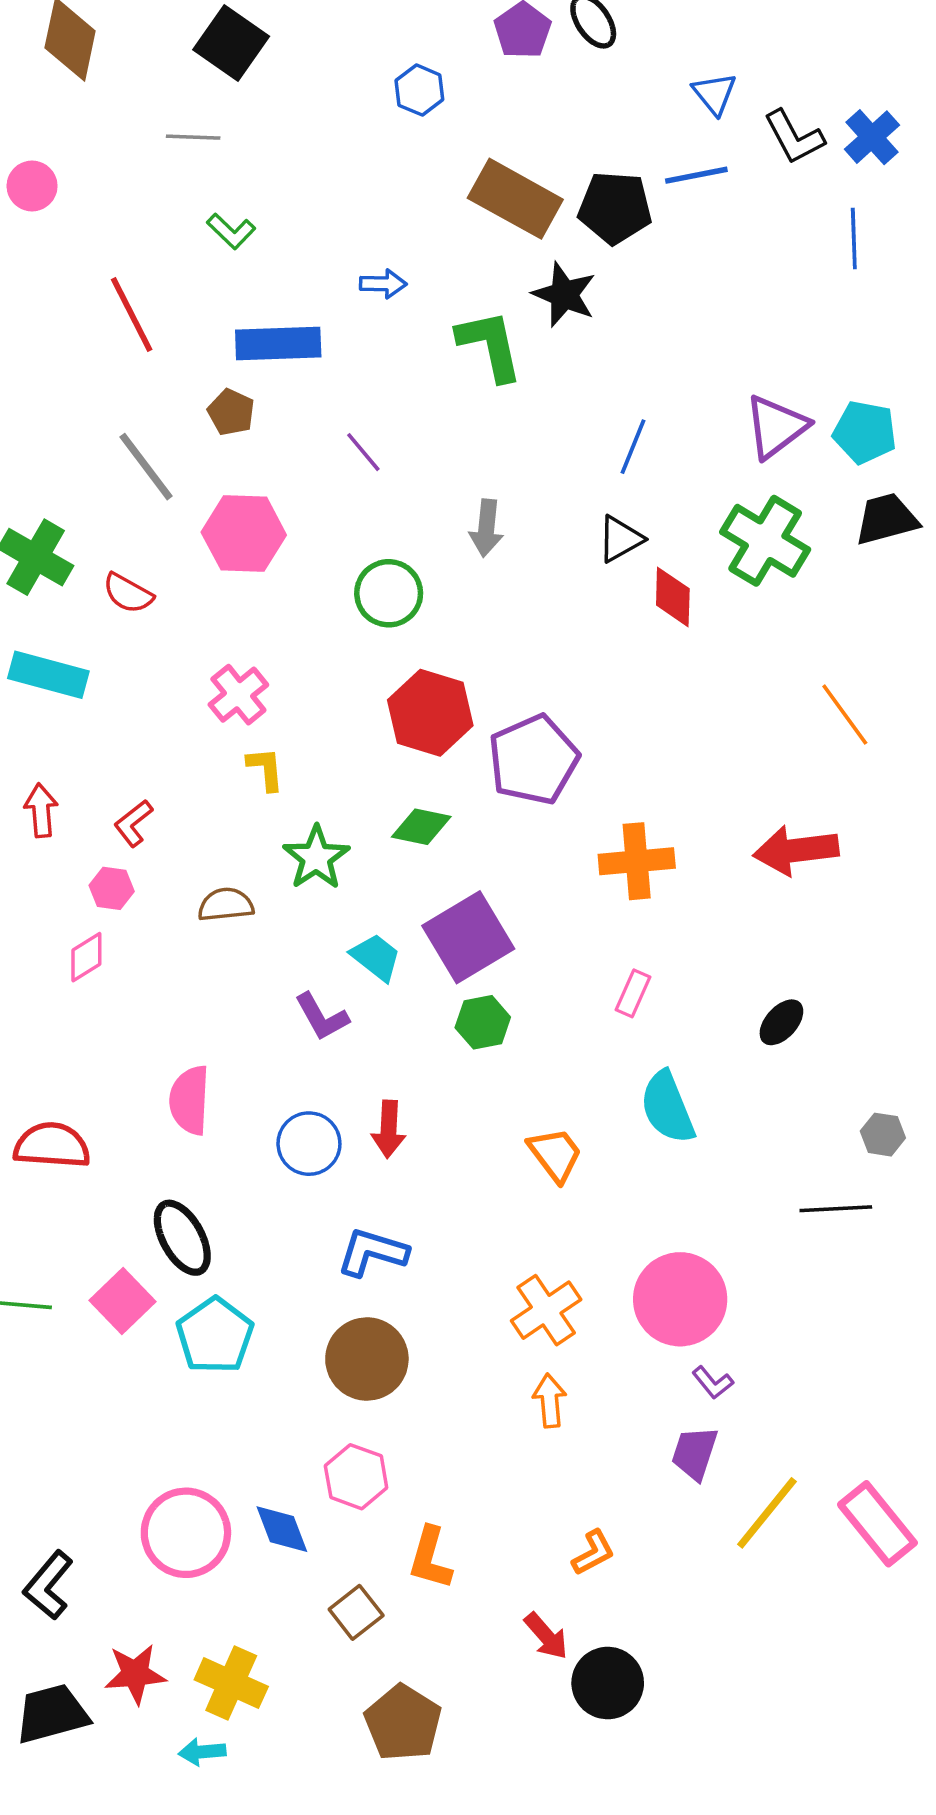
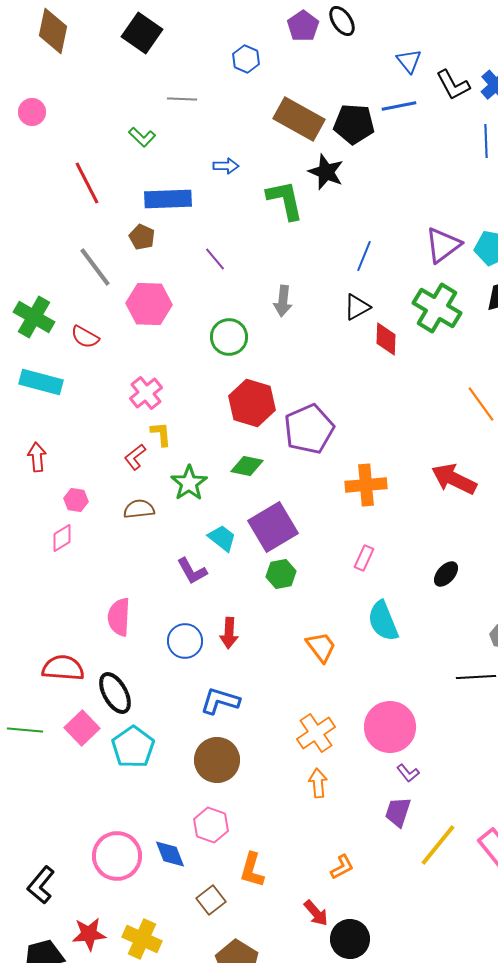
gray line: (193, 137) -> (182, 99), moved
red L-shape: (133, 823) -> (135, 457), moved
red arrow: (796, 850) -> (454, 479), turned 33
red semicircle: (52, 1145) -> (63, 668), moved

